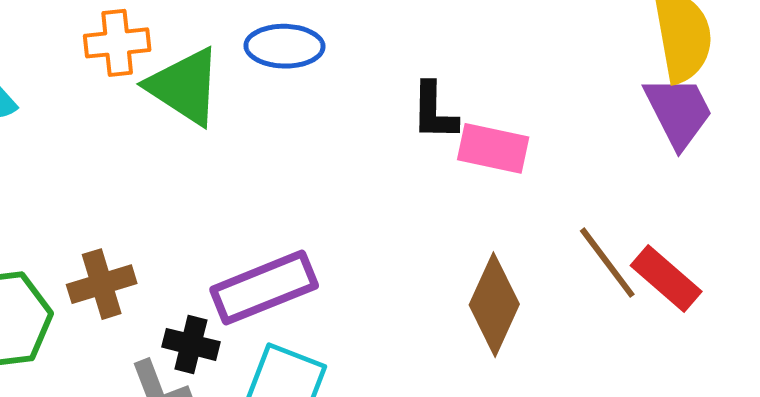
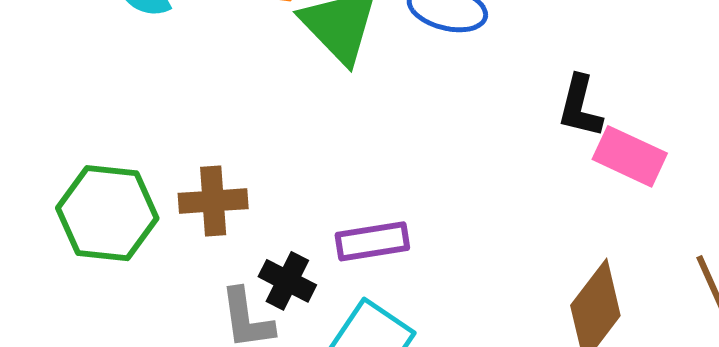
purple rectangle: (264, 288) -> (372, 241), size x0.7

